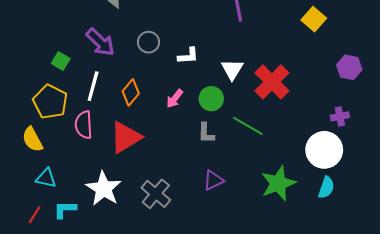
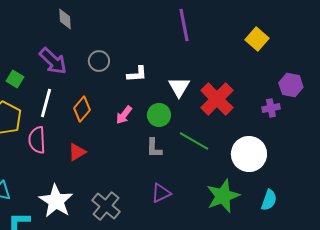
purple cross: (340, 116) -> (271, 108), moved
red triangle: (125, 137) -> (77, 152), size x0.6
white circle: (324, 150) -> (249, 154), moved

